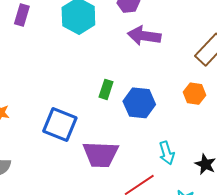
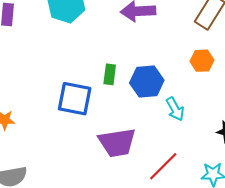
blue square: (60, 124) -> (75, 99), moved
cyan arrow: (167, 153) -> (175, 109), moved

